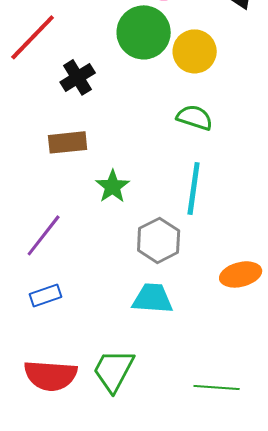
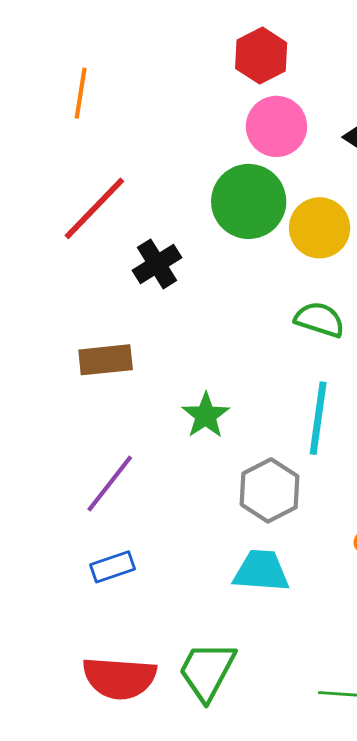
brown rectangle: (68, 142) -> (106, 360), moved

